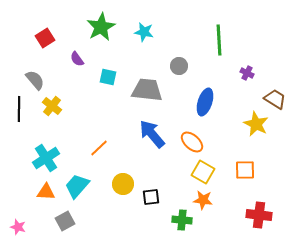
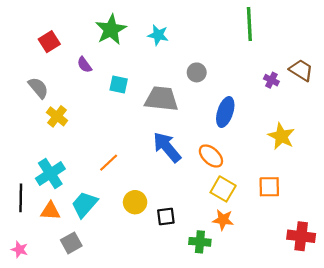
green line: (219, 40) -> (249, 24), moved
brown trapezoid: (275, 99) -> (301, 70), moved
black line: (19, 109) -> (21, 198), moved
red cross: (259, 215) -> (301, 236), moved

